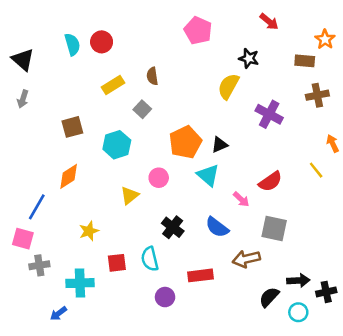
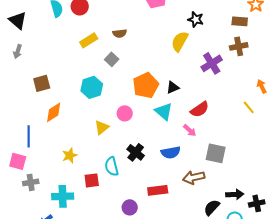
brown semicircle: (152, 76) -> (120, 33), turned -88
brown cross: (317, 95) -> (239, 46), moved
purple cross: (269, 114) -> (212, 63), turned 30
brown square: (72, 127) -> (42, 83), moved
red semicircle: (270, 182) -> (200, 109), moved
blue line: (37, 207) -> (29, 136), turned -30
blue semicircle: (217, 227) -> (171, 152), turned -48
cyan semicircle: (150, 259) -> (112, 166), moved

